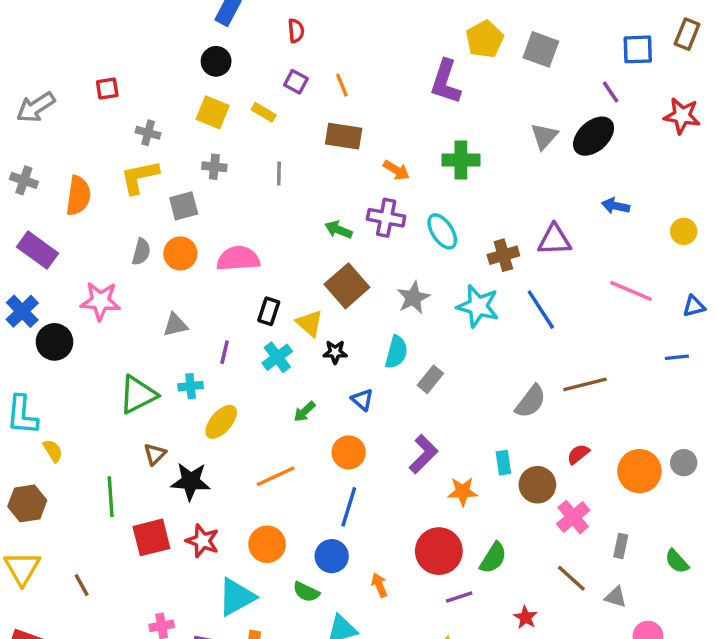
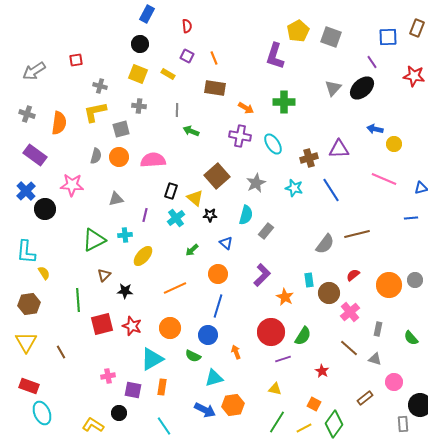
green arrow: (338, 230) -> (191, 131), moved
yellow circle: (684, 231) -> (394, 144), moved
cyan star: (478, 306) -> (294, 188), size x0.7
black star: (191, 481) -> (125, 291), size x0.7
orange star: (463, 492) -> (285, 297), turned 30

